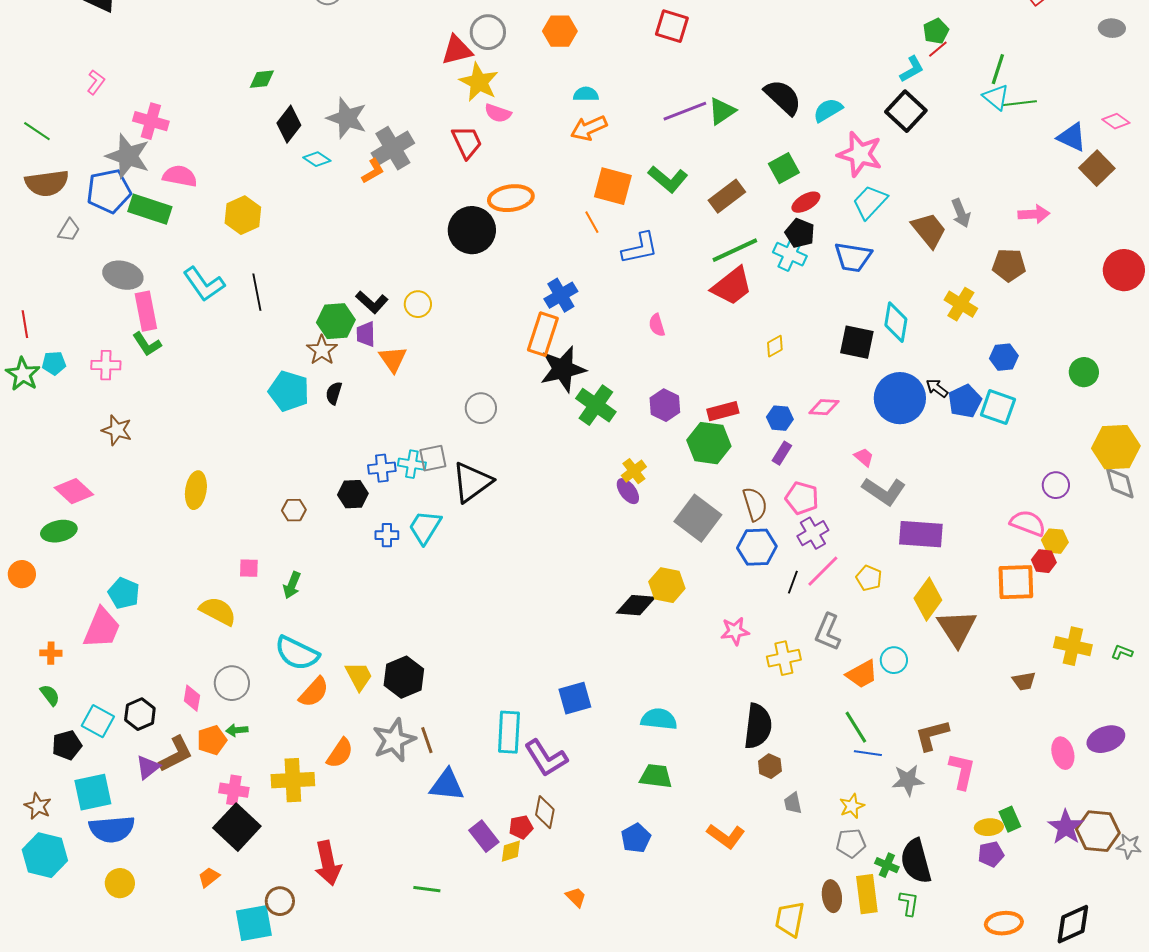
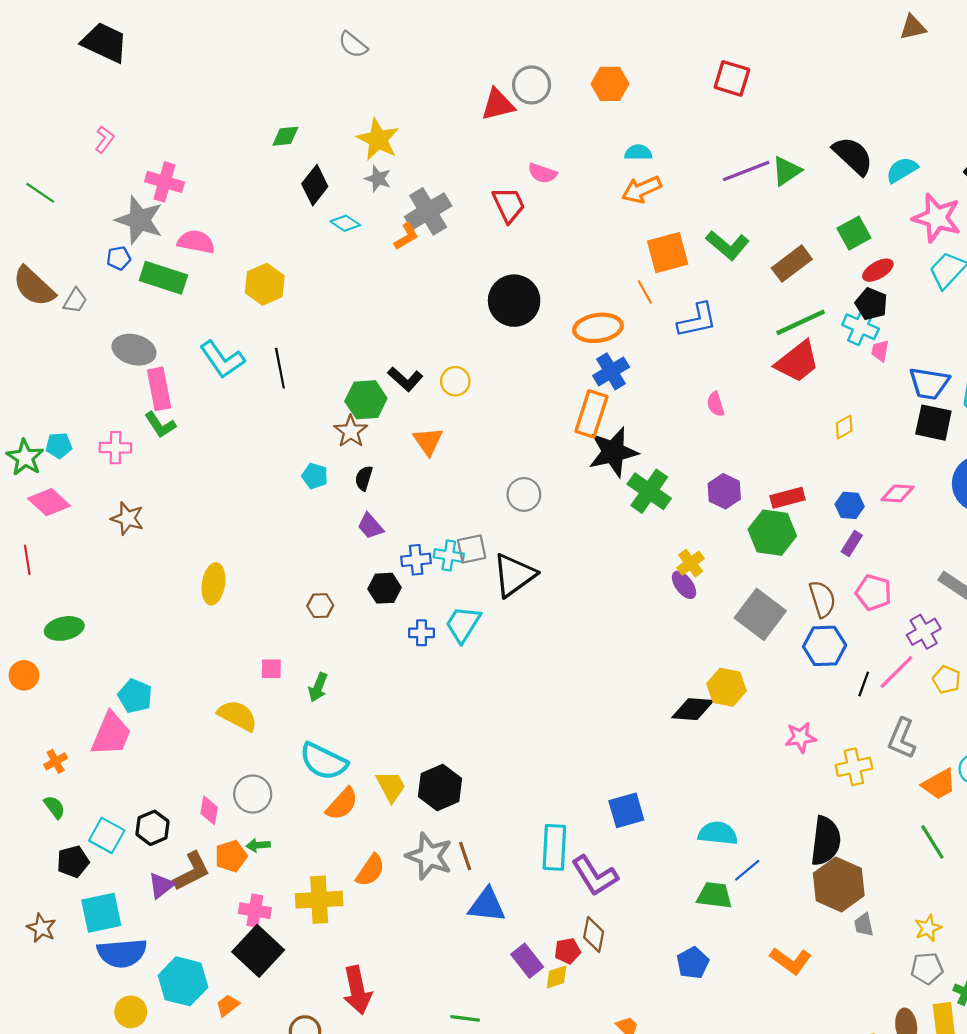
yellow star: (479, 82) -> (378, 139), moved
gray star: (347, 118) -> (378, 179), size x0.6
brown semicircle: (47, 183) -> (34, 286), moved, turned 51
orange square: (613, 186) -> (668, 253), turned -30
blue pentagon: (109, 191) -> (119, 258), size x0.5
orange ellipse: (511, 198) -> (598, 328), moved
blue trapezoid: (853, 257) -> (929, 383), moved
red line: (25, 324) -> (27, 560), moved
purple trapezoid: (366, 334) -> (370, 526), moved, turned -40
cyan pentagon: (289, 391) -> (315, 476), size x0.6
pink trapezoid: (864, 457) -> (880, 351), moved, turned -120
pink diamond: (74, 491) -> (49, 502), moved
purple cross: (813, 533) -> (924, 632), moved
orange cross: (51, 653) -> (56, 761), turned -30
gray star: (394, 740) -> (429, 856), turned -30
blue line: (868, 753) -> (747, 870), moved, turned -48
brown hexagon: (770, 766) -> (839, 884), size x2.0
cyan hexagon: (45, 855) -> (183, 981), moved

